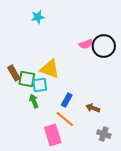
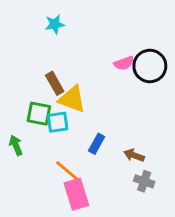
brown rectangle: (14, 73) -> (55, 83), moved
green arrow: (34, 101) -> (16, 145), moved
orange line: (65, 119) -> (68, 171), moved
gray cross: (104, 134) -> (144, 181), moved

